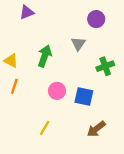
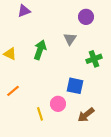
orange line: (14, 86) -> (13, 91), moved, turned 32
pink circle: (57, 91) -> (58, 104), moved
yellow line: (45, 128) -> (40, 114), turned -48

